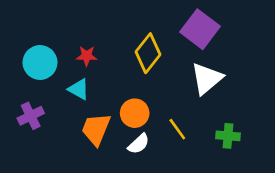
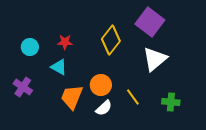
cyan circle: (40, 63) -> (30, 47), size x0.7
purple cross: (31, 116) -> (23, 87), turned -30

